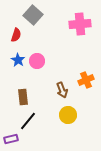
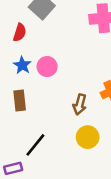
brown arrow: (62, 90) -> (80, 104), turned 35
brown rectangle: (23, 97) -> (20, 101), moved

